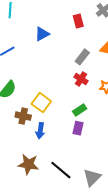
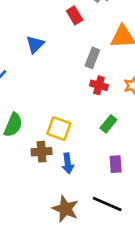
purple rectangle: (78, 128) -> (116, 164), moved
brown star: (28, 164) -> (65, 209), turned 30

